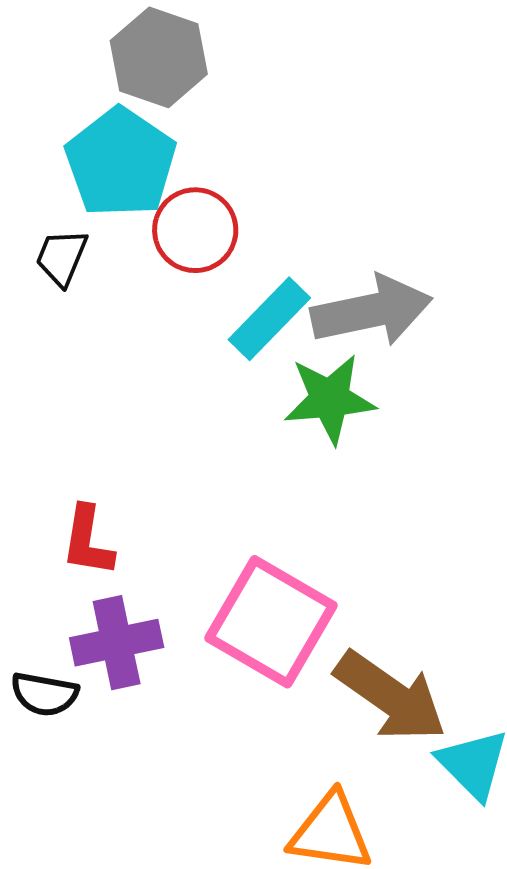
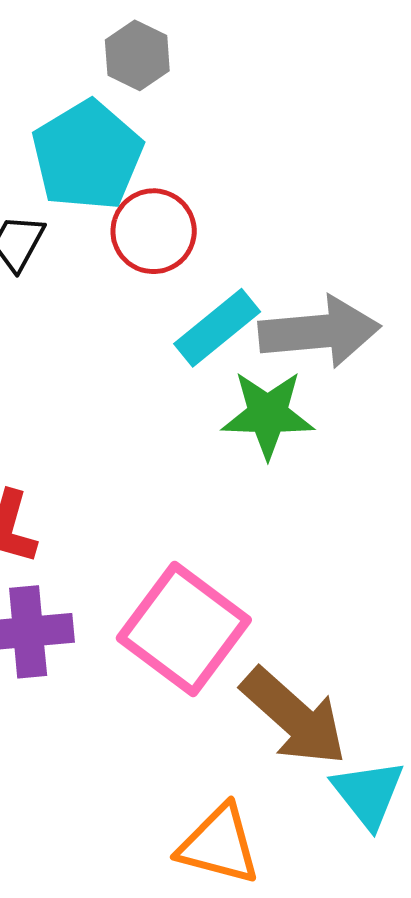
gray hexagon: (159, 57) -> (137, 55), size x0.7

